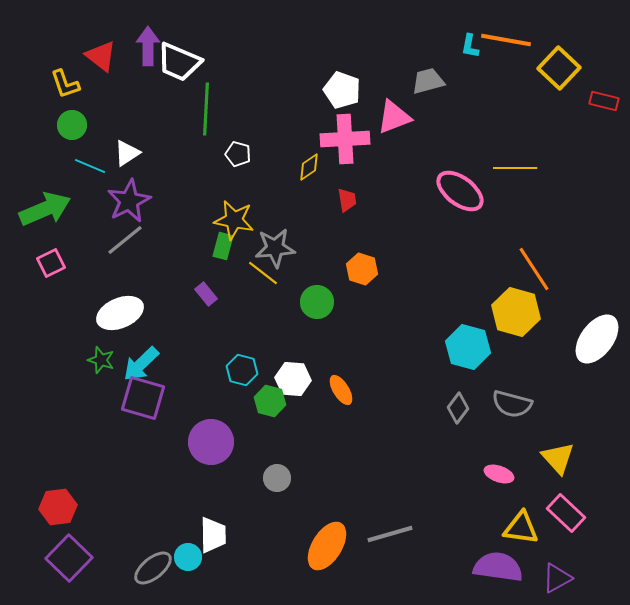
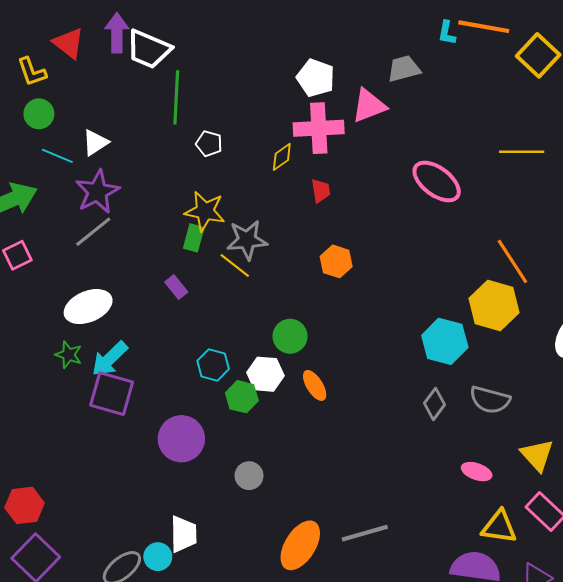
yellow line: (515, 168) -> (522, 152), moved
green circle: (317, 302) -> (290, 336), moved

